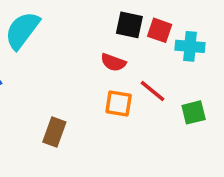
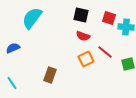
black square: (129, 25) -> (81, 15), moved
orange square: (119, 103) -> (86, 59), turned -35

